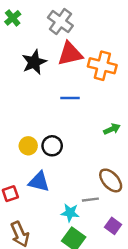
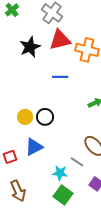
blue triangle: (39, 182) -> (34, 147), turned -42
gray line: (90, 200) -> (77, 162), turned 40

